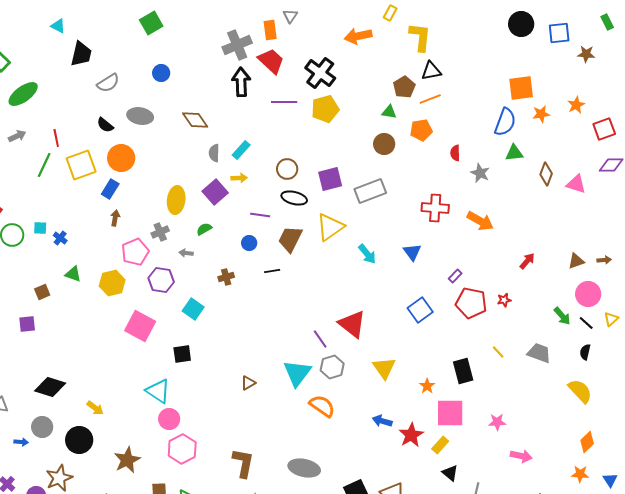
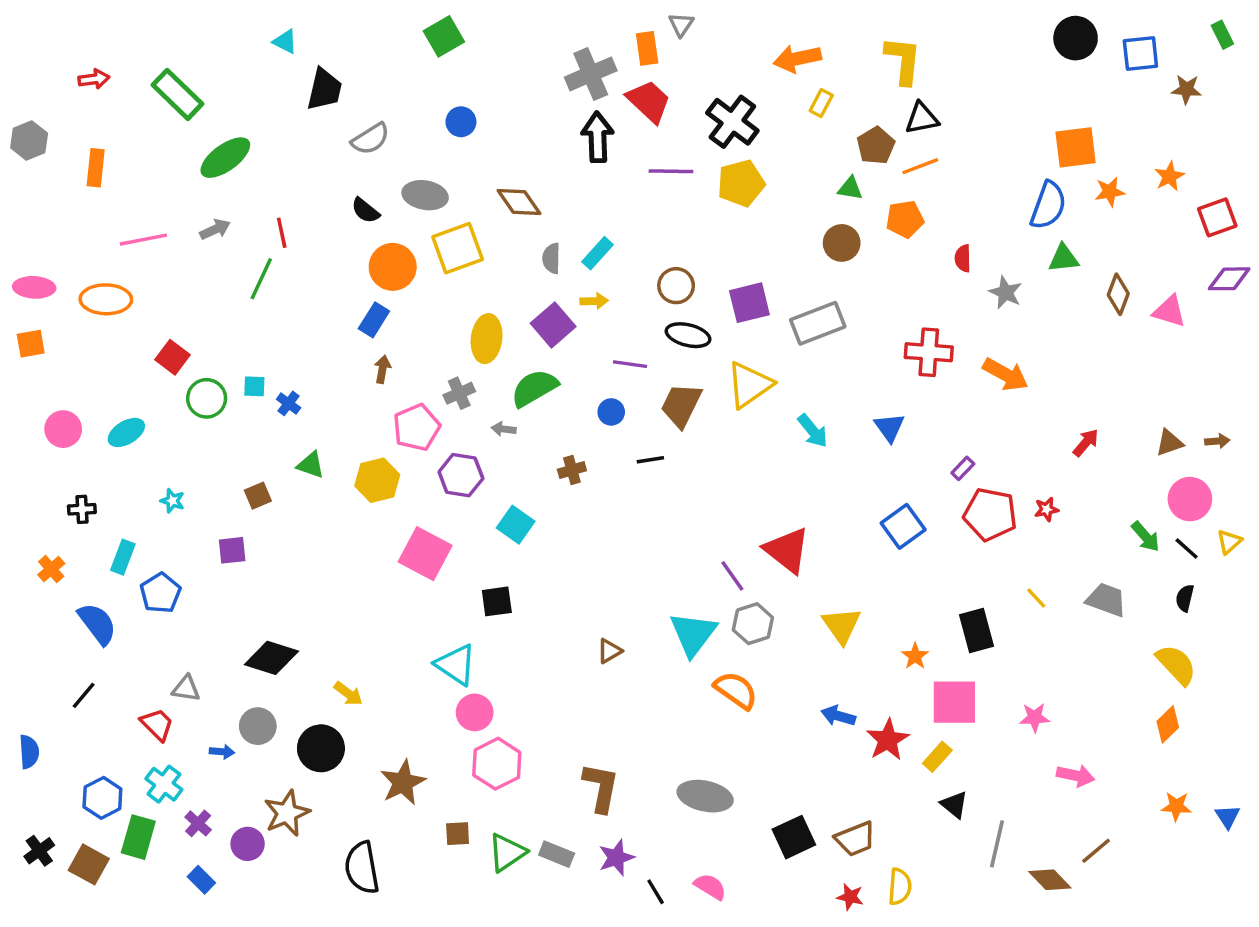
yellow rectangle: (390, 13) -> (821, 103), moved
yellow square: (81, 165) -> (458, 248), moved
green semicircle: (204, 229) -> (534, 388), size x1.8
orange diamond: (587, 442) -> (1168, 724), moved

